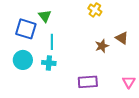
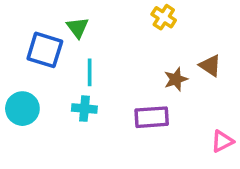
cyan circle: (23, 60) -> (22, 109), moved
purple rectangle: (88, 82) -> (152, 117), moved
pink triangle: (129, 82) -> (222, 141), turned 32

